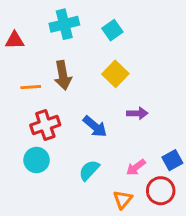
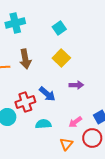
cyan cross: (64, 24) -> (15, 23), moved
red cross: (45, 125) -> (25, 102), moved
cyan semicircle: (89, 170) -> (43, 124), turned 42

